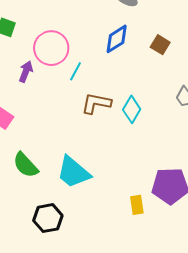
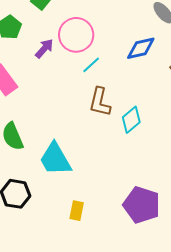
brown L-shape: (96, 103) -> (100, 102), turned -108
yellow rectangle: (137, 205) -> (77, 211), moved

